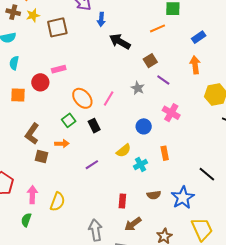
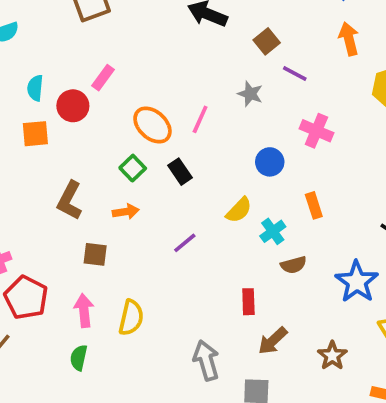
cyan semicircle: (14, 63) -> (35, 88), moved
pink rectangle: (59, 69) -> (103, 78), turned -32
brown square: (42, 157) -> (95, 254), moved
brown semicircle: (154, 195) -> (294, 265), moved

